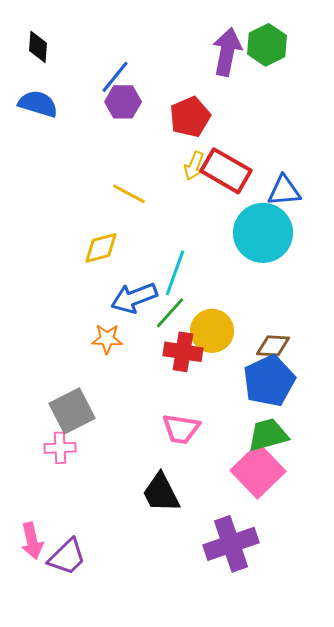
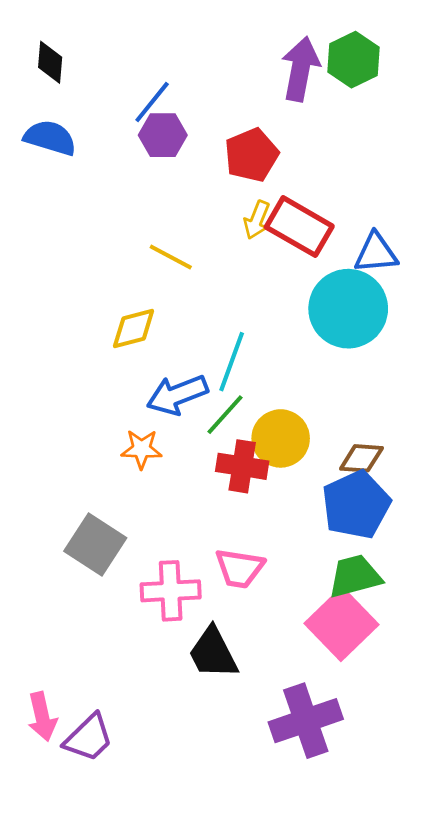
gray square: (72, 411) -> (95, 544), turned -30
pink cross: (60, 448) -> (171, 591), moved, size x1.4

